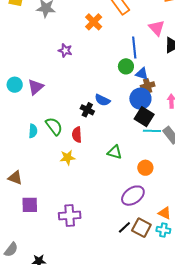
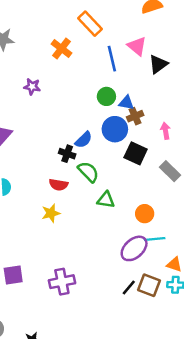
blue line: (134, 48) -> (112, 59), moved
blue circle: (140, 99) -> (115, 129), moved
blue semicircle: (102, 100) -> (84, 140), turned -63
green semicircle: (54, 126) -> (88, 172), moved
cyan line: (152, 131) -> (155, 239), moved
red semicircle: (77, 135) -> (58, 185), turned -70

